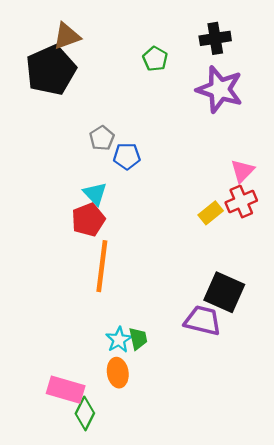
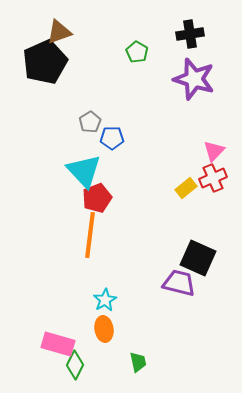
cyan triangle: (95, 194) -> (84, 171), size x1.6
red pentagon: (88, 220) -> (97, 198), moved
green trapezoid: (138, 339) -> (138, 362), moved

